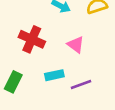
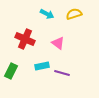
purple line: (81, 84) -> (62, 73), turned 35

